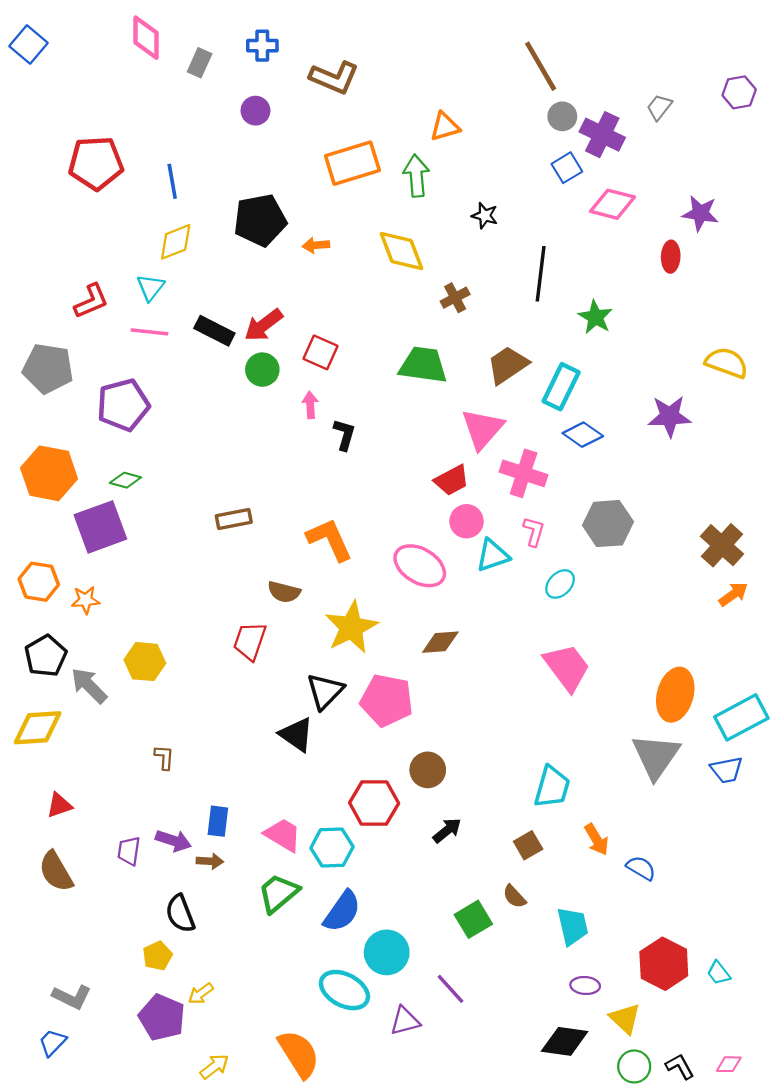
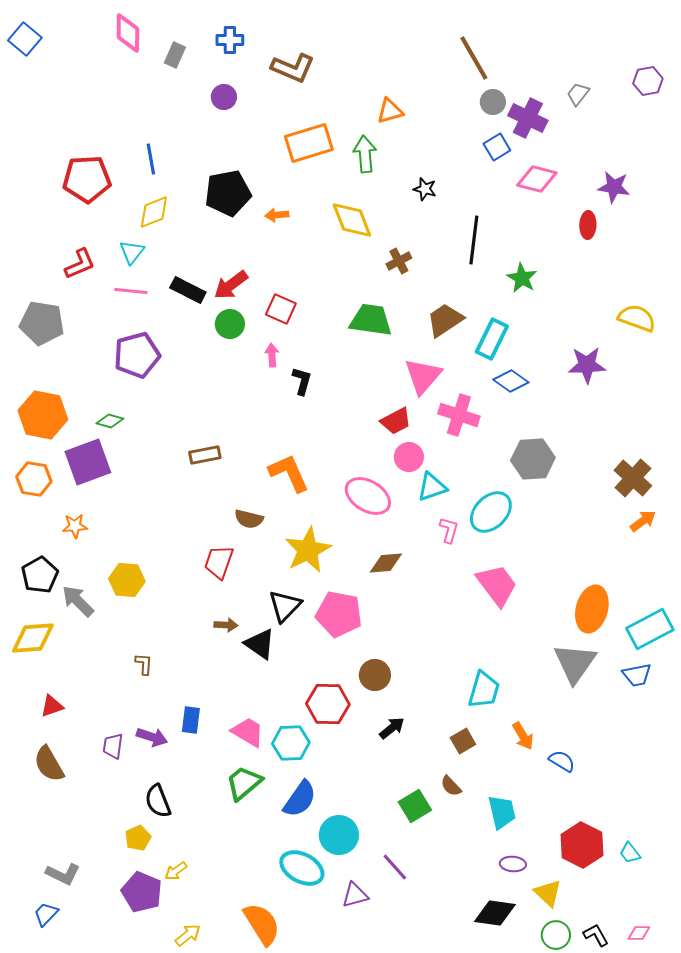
red pentagon: (96, 163) -> (87, 179), moved
purple pentagon: (123, 405) -> (137, 355), moved
pink L-shape: (534, 532) -> (449, 530), moved
orange hexagon: (39, 582) -> (34, 479), moved
cyan ellipse: (560, 584) -> (491, 512), size x1.6
brown arrow: (210, 861) -> (226, 625), moved

